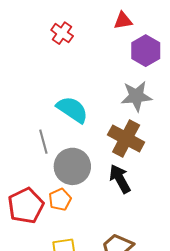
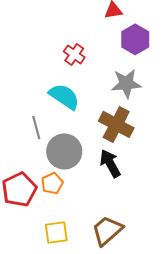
red cross: (62, 33) -> (74, 54), moved

